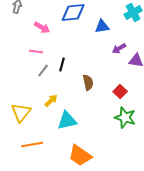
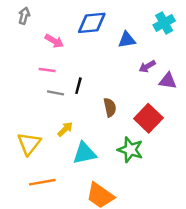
gray line: (43, 70) -> (56, 93), turned 64
red square: (120, 92) -> (148, 118), size x1.6
green star: (125, 118) -> (130, 150), moved

